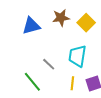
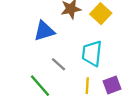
blue triangle: (31, 26) -> (44, 31), moved

